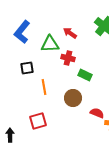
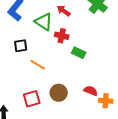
green triangle: (50, 44) -> (44, 22), turned 36
orange line: (44, 87) -> (38, 65), turned -49
brown circle: (73, 98) -> (59, 93), moved

